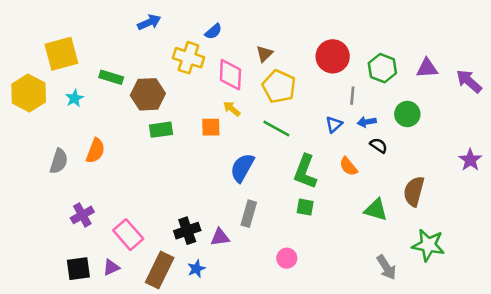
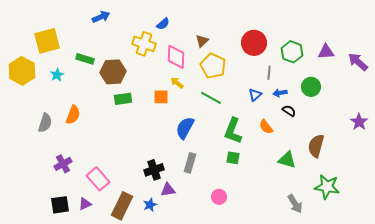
blue arrow: (149, 22) -> (101, 17), moved
black cross: (187, 231) -> (154, 170), moved
purple triangle: (220, 237) -> (168, 190), moved

